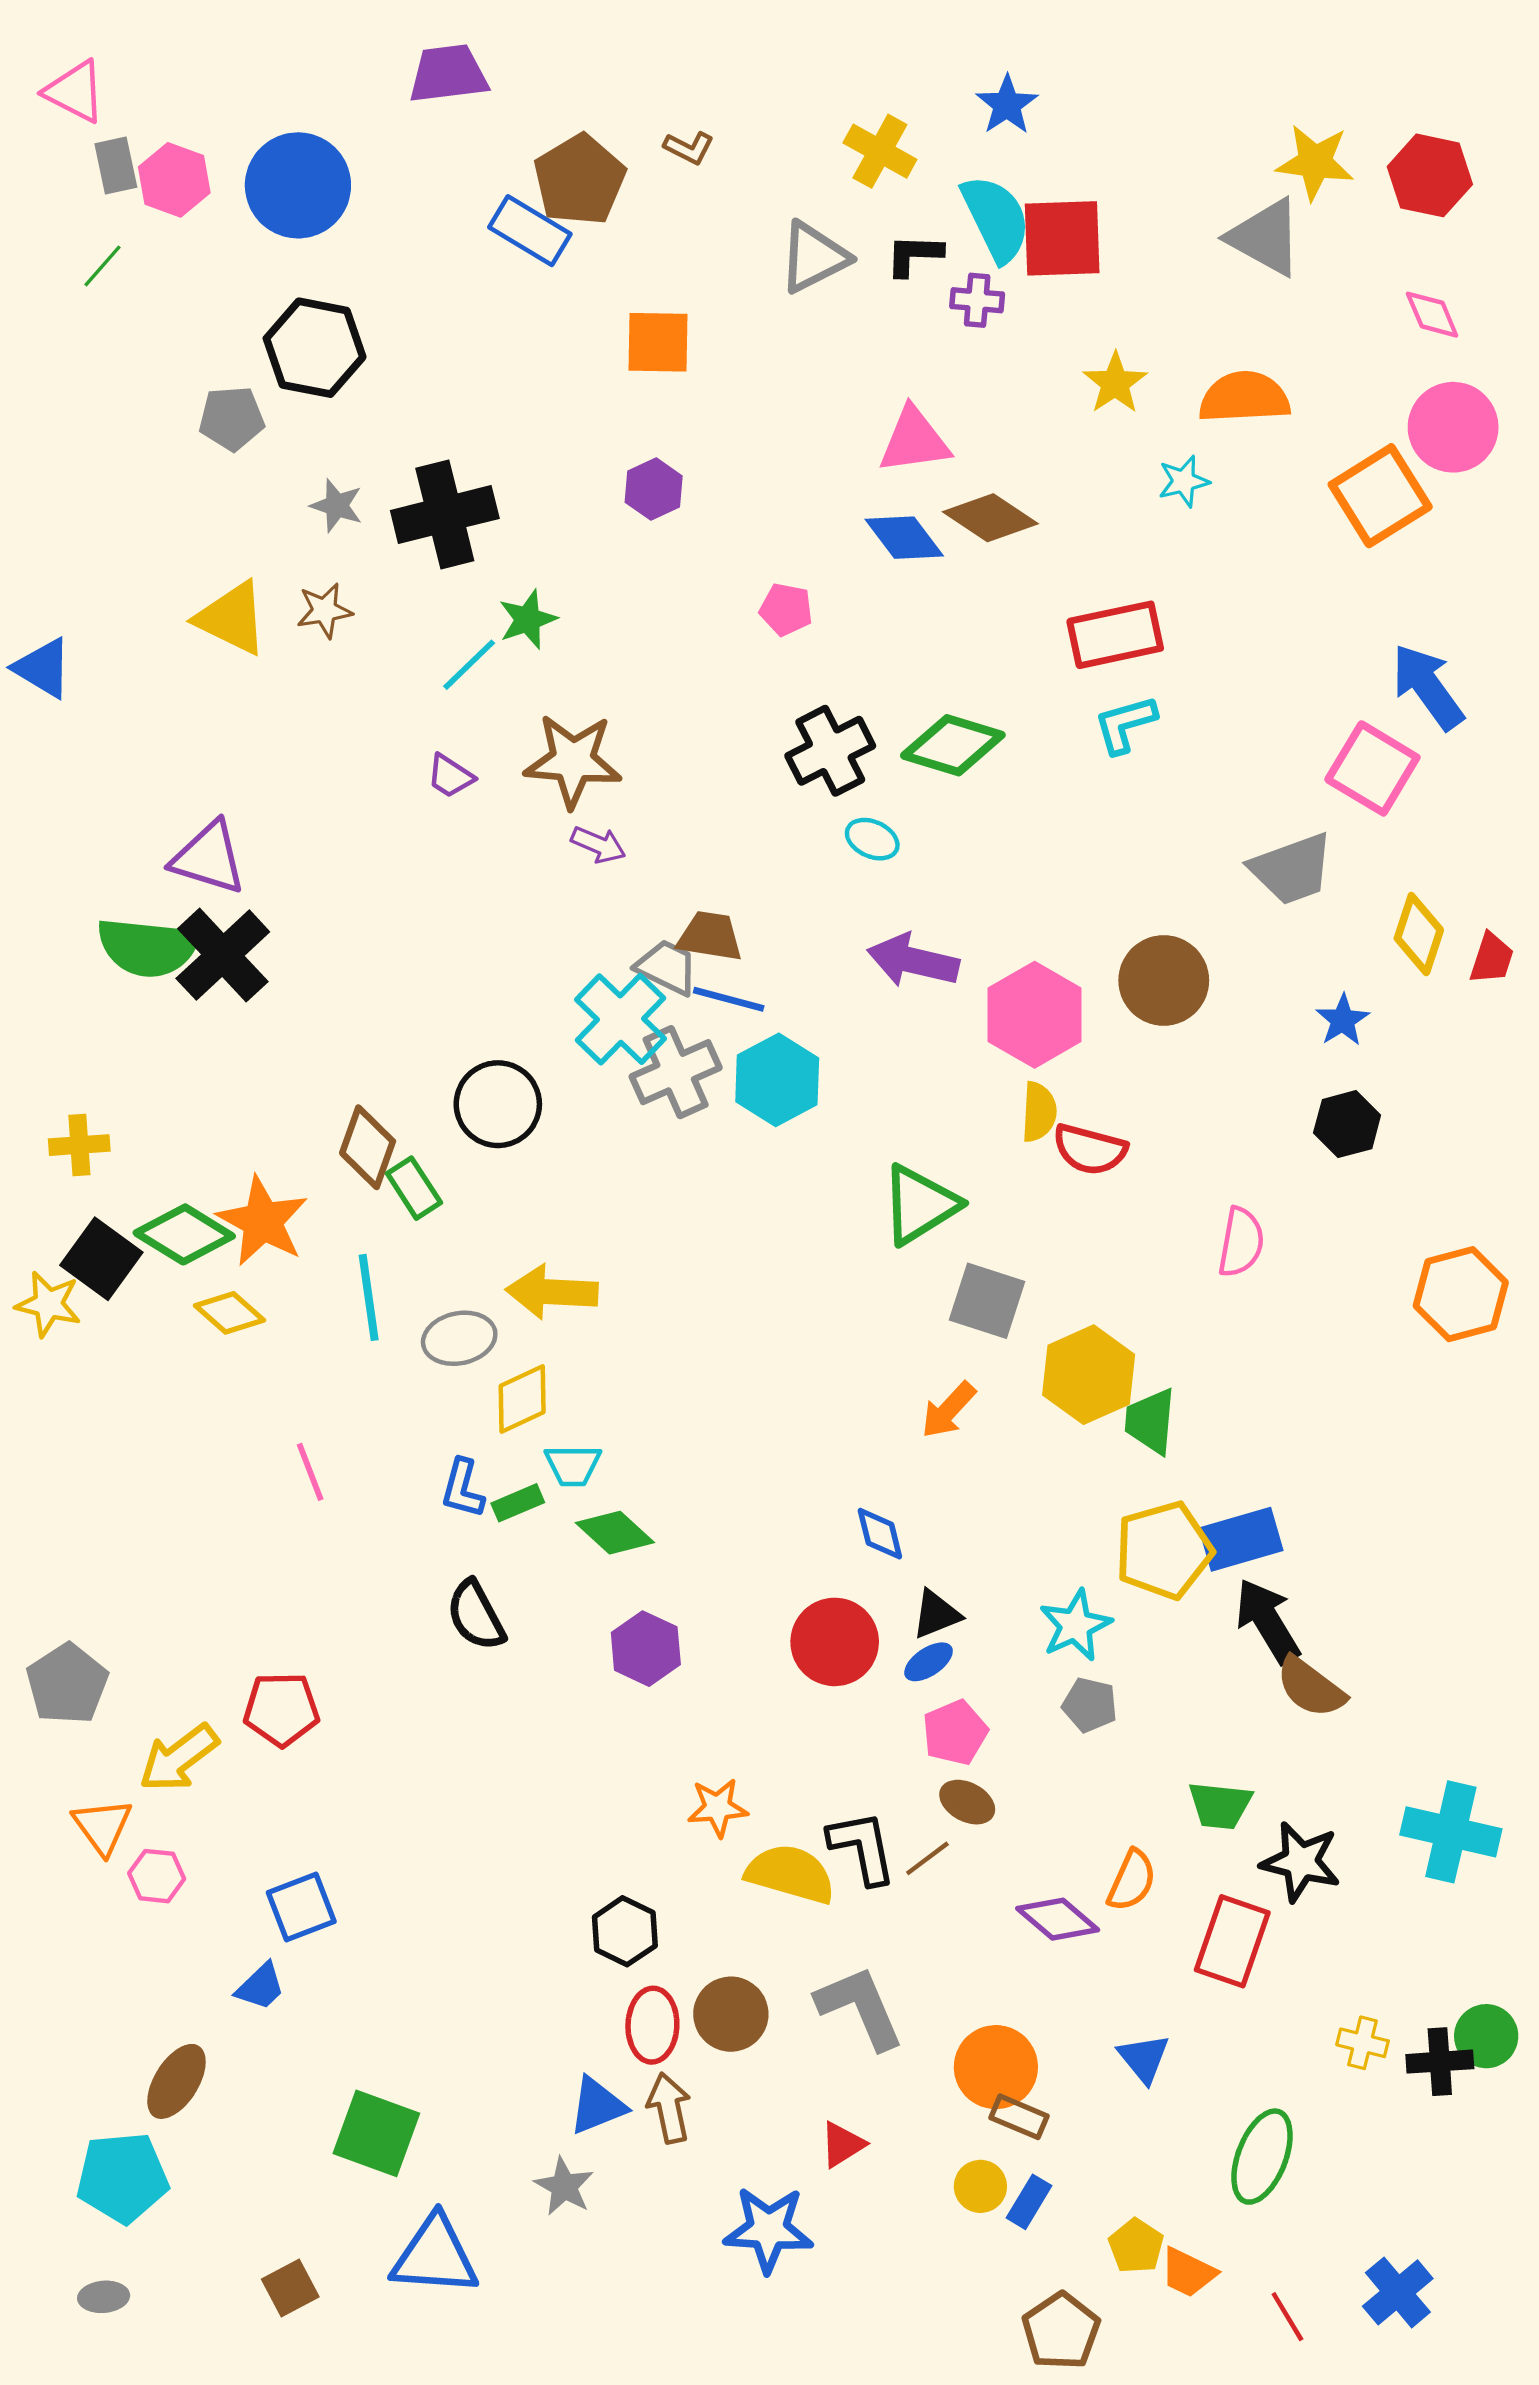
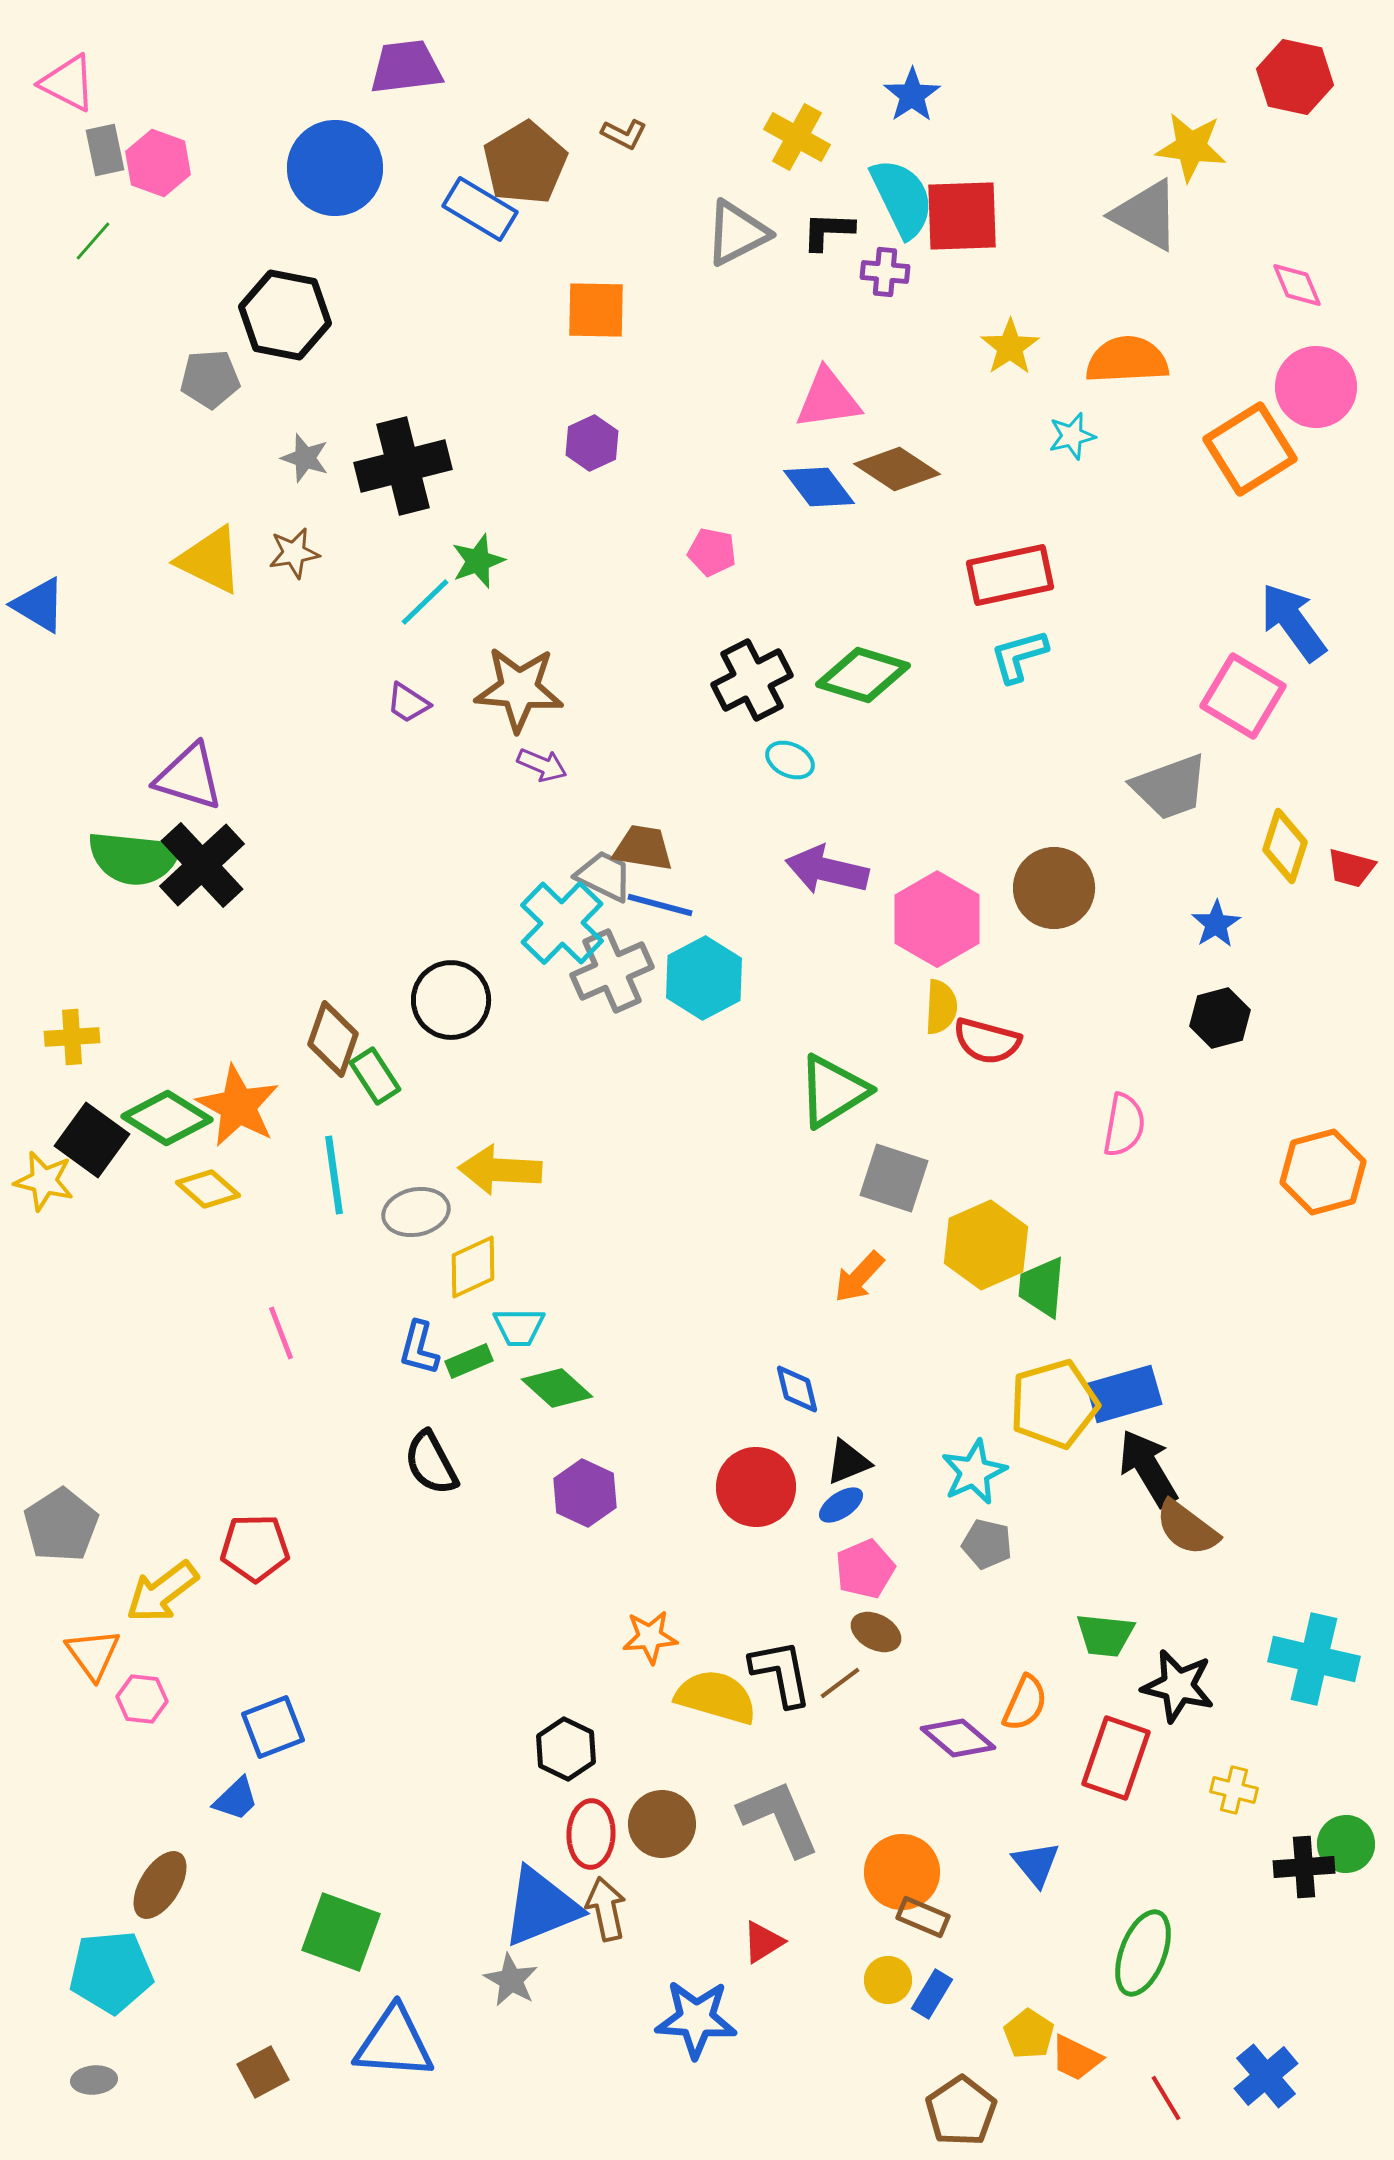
red hexagon: (1430, 175) -> (1295, 77), moved
blue circle: (298, 185) -> (335, 168), moved
red trapezoid: (1492, 958) -> (1351, 868), turned 87
yellow cross: (1363, 2043) -> (1234, 1790), moved
blue triangle: (597, 2106) -> (541, 1907), size x1.5

